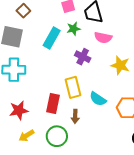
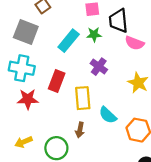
pink semicircle: (103, 38) -> (135, 43), moved
red rectangle: (53, 103) -> (57, 81), moved
red star: (19, 110) -> (28, 99), moved

